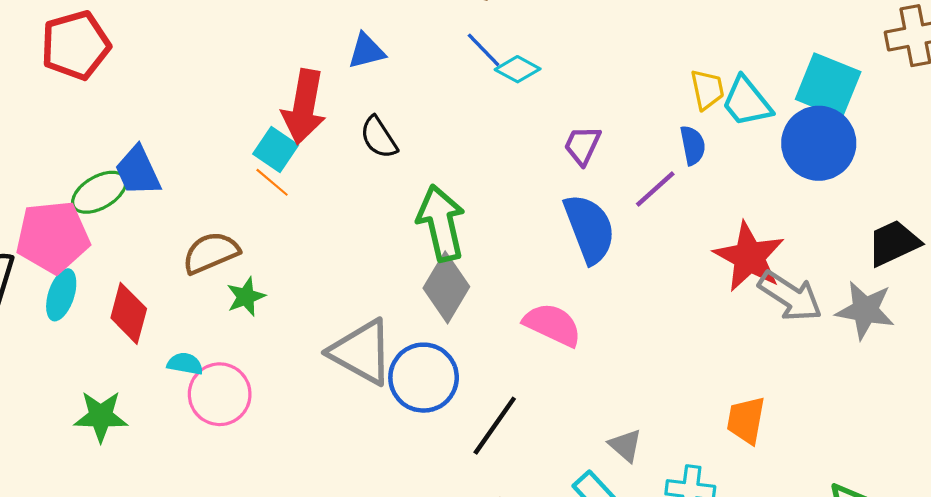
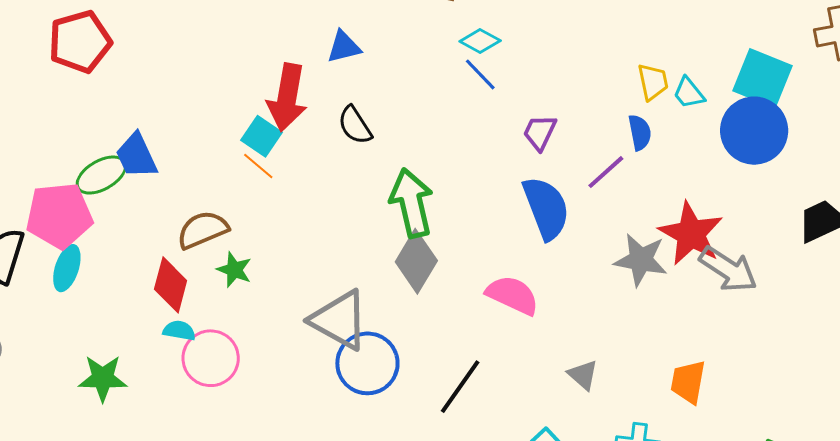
blue line: (484, 50) -> (480, 74), moved
cyan diamond: (518, 69) -> (480, 41), moved
cyan trapezoid: (747, 102) -> (689, 93), size x0.7
green star: (246, 297) -> (234, 270), turned -30
gray star: (865, 310) -> (641, 260), moved
red diamond: (129, 313) -> (171, 285), moved
blue circle: (424, 378) -> (367, 363), moved
gray triangle: (625, 445) -> (583, 375), moved

